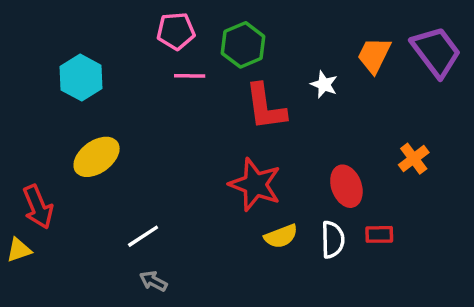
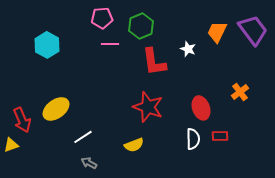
yellow ellipse: (97, 157) -> (56, 109), moved
yellow semicircle: (281, 236) -> (134, 145), moved

